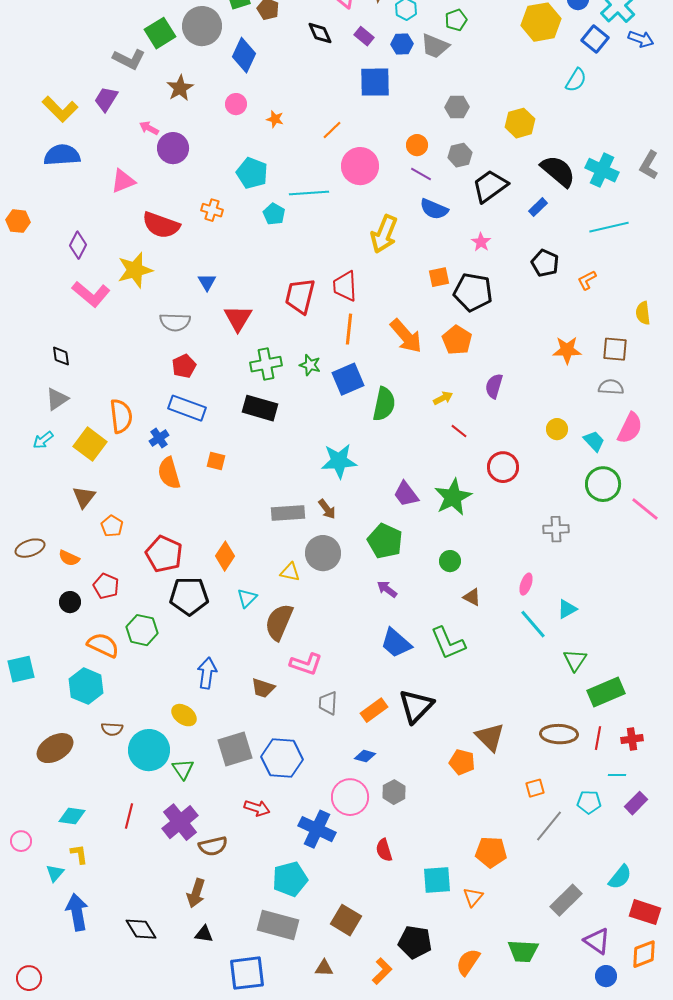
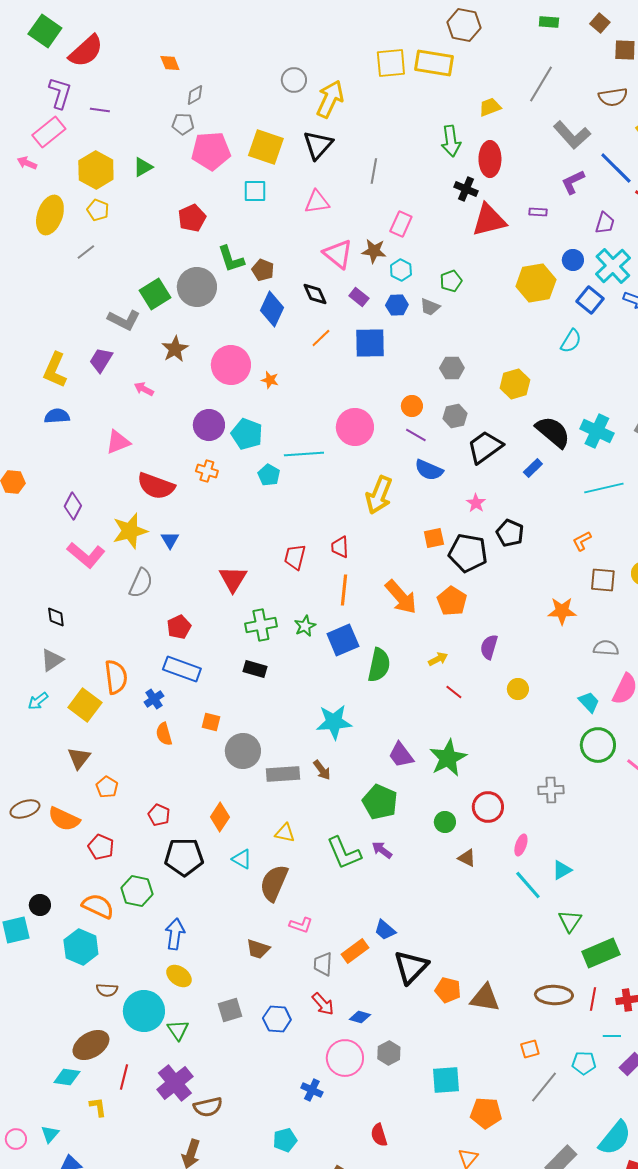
gray trapezoid: (435, 46) -> (430, 307), size x0.7
blue diamond: (244, 55) -> (272, 309), moved
pink circle: (236, 104) -> (231, 365), size x1.8
yellow L-shape: (60, 109) -> (55, 370), turned 69
orange line: (332, 130) -> (321, 338), moved
purple circle: (173, 148) -> (209, 425), moved
blue semicircle: (62, 155) -> (57, 416), size x0.7
black pentagon: (545, 263) -> (510, 533), moved
blue triangle: (207, 282) -> (170, 540), moved
red trapezoid: (345, 286) -> (340, 547), size x0.7
red trapezoid: (300, 296) -> (295, 557), size x0.7
gray semicircle: (175, 322) -> (141, 583), moved, turned -68
brown square: (615, 349) -> (603, 580), moved
green star: (310, 365) -> (305, 626), turned 30
black rectangle: (260, 408) -> (255, 669), size x0.7
yellow circle: (557, 429) -> (518, 689), moved
red circle: (503, 467) -> (488, 807), moved
orange semicircle: (169, 473) -> (164, 734), size x0.7
gray circle: (323, 553) -> (243, 751), moved
red pentagon: (164, 554) -> (159, 815), size x0.6
orange semicircle: (69, 558) -> (64, 819), size x1.5
cyan triangle: (247, 598) -> (242, 859), turned -45
black circle: (70, 602) -> (40, 905), moved
blue trapezoid: (396, 643) -> (385, 930), moved, size x0.7
green L-shape: (448, 643) -> (344, 853), moved
pink L-shape: (306, 664) -> (301, 925), size x0.7
blue arrow: (207, 673) -> (175, 934), moved
orange rectangle: (374, 710) -> (355, 951), moved
brown triangle: (490, 737) -> (485, 998), turned -36
brown ellipse: (55, 748) -> (91, 1045), moved
gray square: (235, 749) -> (230, 1010), size x0.7
blue hexagon: (282, 758) -> (277, 1019), size x0.7
orange pentagon: (462, 762) -> (448, 990), moved
red arrow: (257, 808) -> (323, 1004), moved, turned 30
blue cross: (317, 829) -> (312, 1090), size x0.6
pink circle: (21, 841) -> (16, 1139), moved
red semicircle: (384, 850) -> (379, 1135), moved
yellow L-shape: (79, 854) -> (98, 1107), moved
cyan semicircle: (620, 877) -> (615, 1138), size x1.4
cyan pentagon: (290, 879) -> (285, 1140), size x0.7
cyan square: (437, 880) -> (446, 1080), moved

